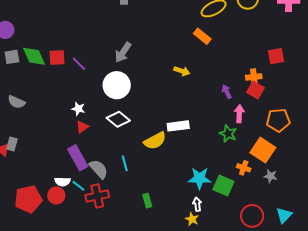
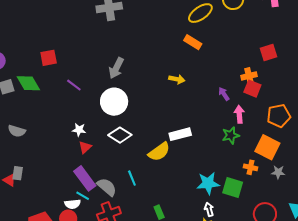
red square: (57, 57) -> (49, 58), moved
green star: (228, 134) -> (231, 135), turned -30
cyan line: (78, 186) -> (83, 196), moved

